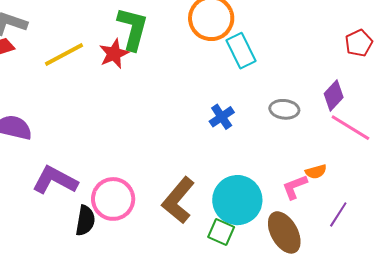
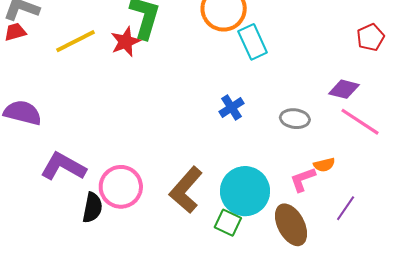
purple diamond: (334, 96) -> (344, 89), turned 60
gray ellipse: (284, 109) -> (295, 119), moved

